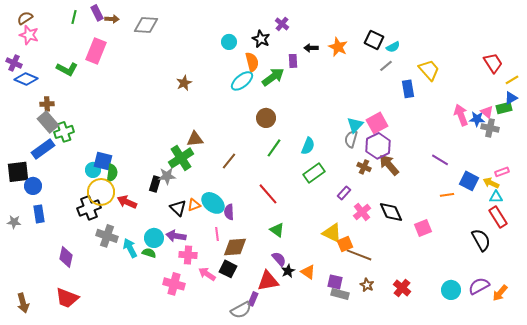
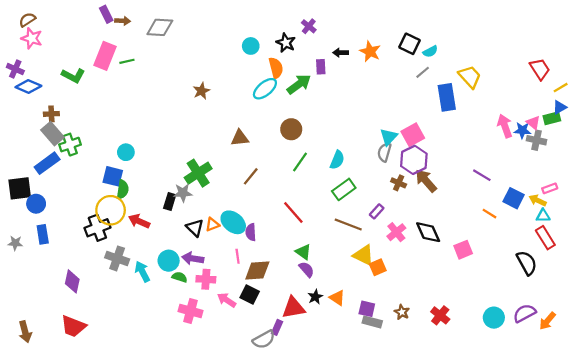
green line: (74, 17) -> (127, 61), moved, turned 64
blue rectangle: (408, 89) -> (447, 97), size x1.4
brown triangle: (195, 139) -> (240, 138), moved
cyan circle: (93, 170) -> (126, 152), moved
orange line: (447, 195) -> (489, 214), turned 40
green semicircle: (149, 253) -> (180, 277), moved
brown line: (359, 255) -> (348, 224), moved
purple semicircle: (279, 259) -> (307, 269), moved

